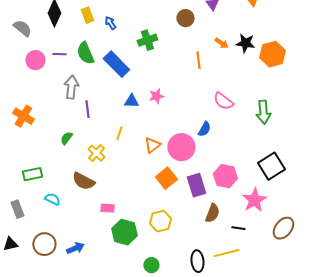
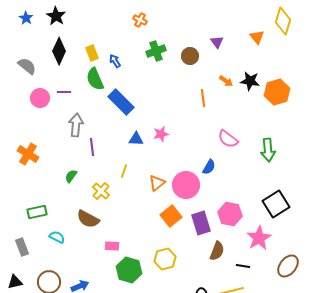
green cross: (147, 40) -> (156, 51), moved
green semicircle: (85, 53) -> (95, 79), moved

